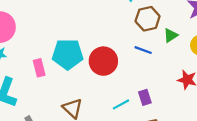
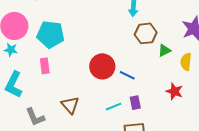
blue line: (143, 50) -> (127, 75), moved
cyan pentagon: (68, 54) -> (50, 34), moved

